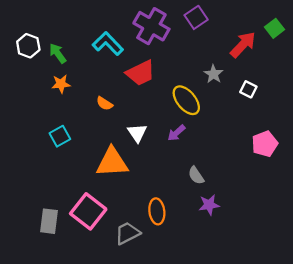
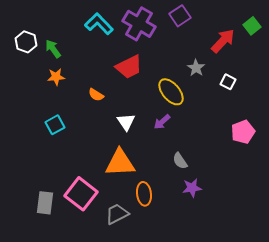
cyan L-shape: (108, 44) -> (99, 24), moved
orange triangle: (112, 162) -> (120, 163), moved

